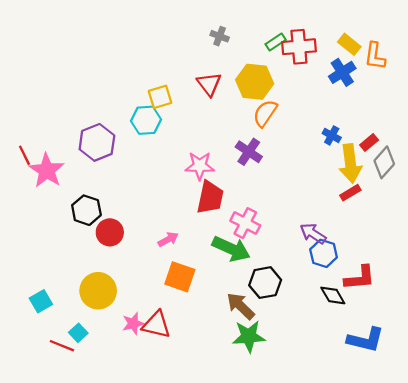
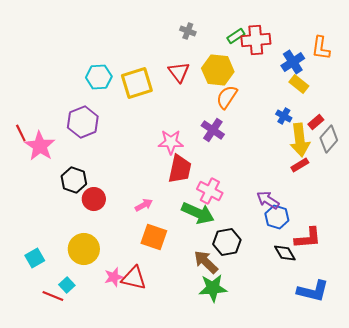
yellow rectangle: (349, 44) -> (299, 84), moved
yellow square: (160, 97) -> (137, 83), size x1.5
cyan hexagon: (146, 120) -> (99, 77), moved

